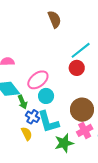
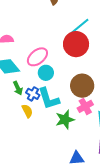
red circle: (77, 68) -> (76, 44), size x1.6
green arrow: (23, 102) -> (18, 88), moved

